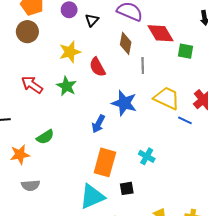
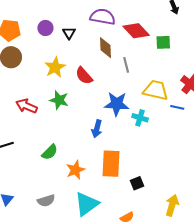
orange star: (20, 155) -> (75, 170), moved
cyan cross: (147, 156) -> (140, 118), moved
cyan triangle: (92, 197) -> (87, 204), moved

